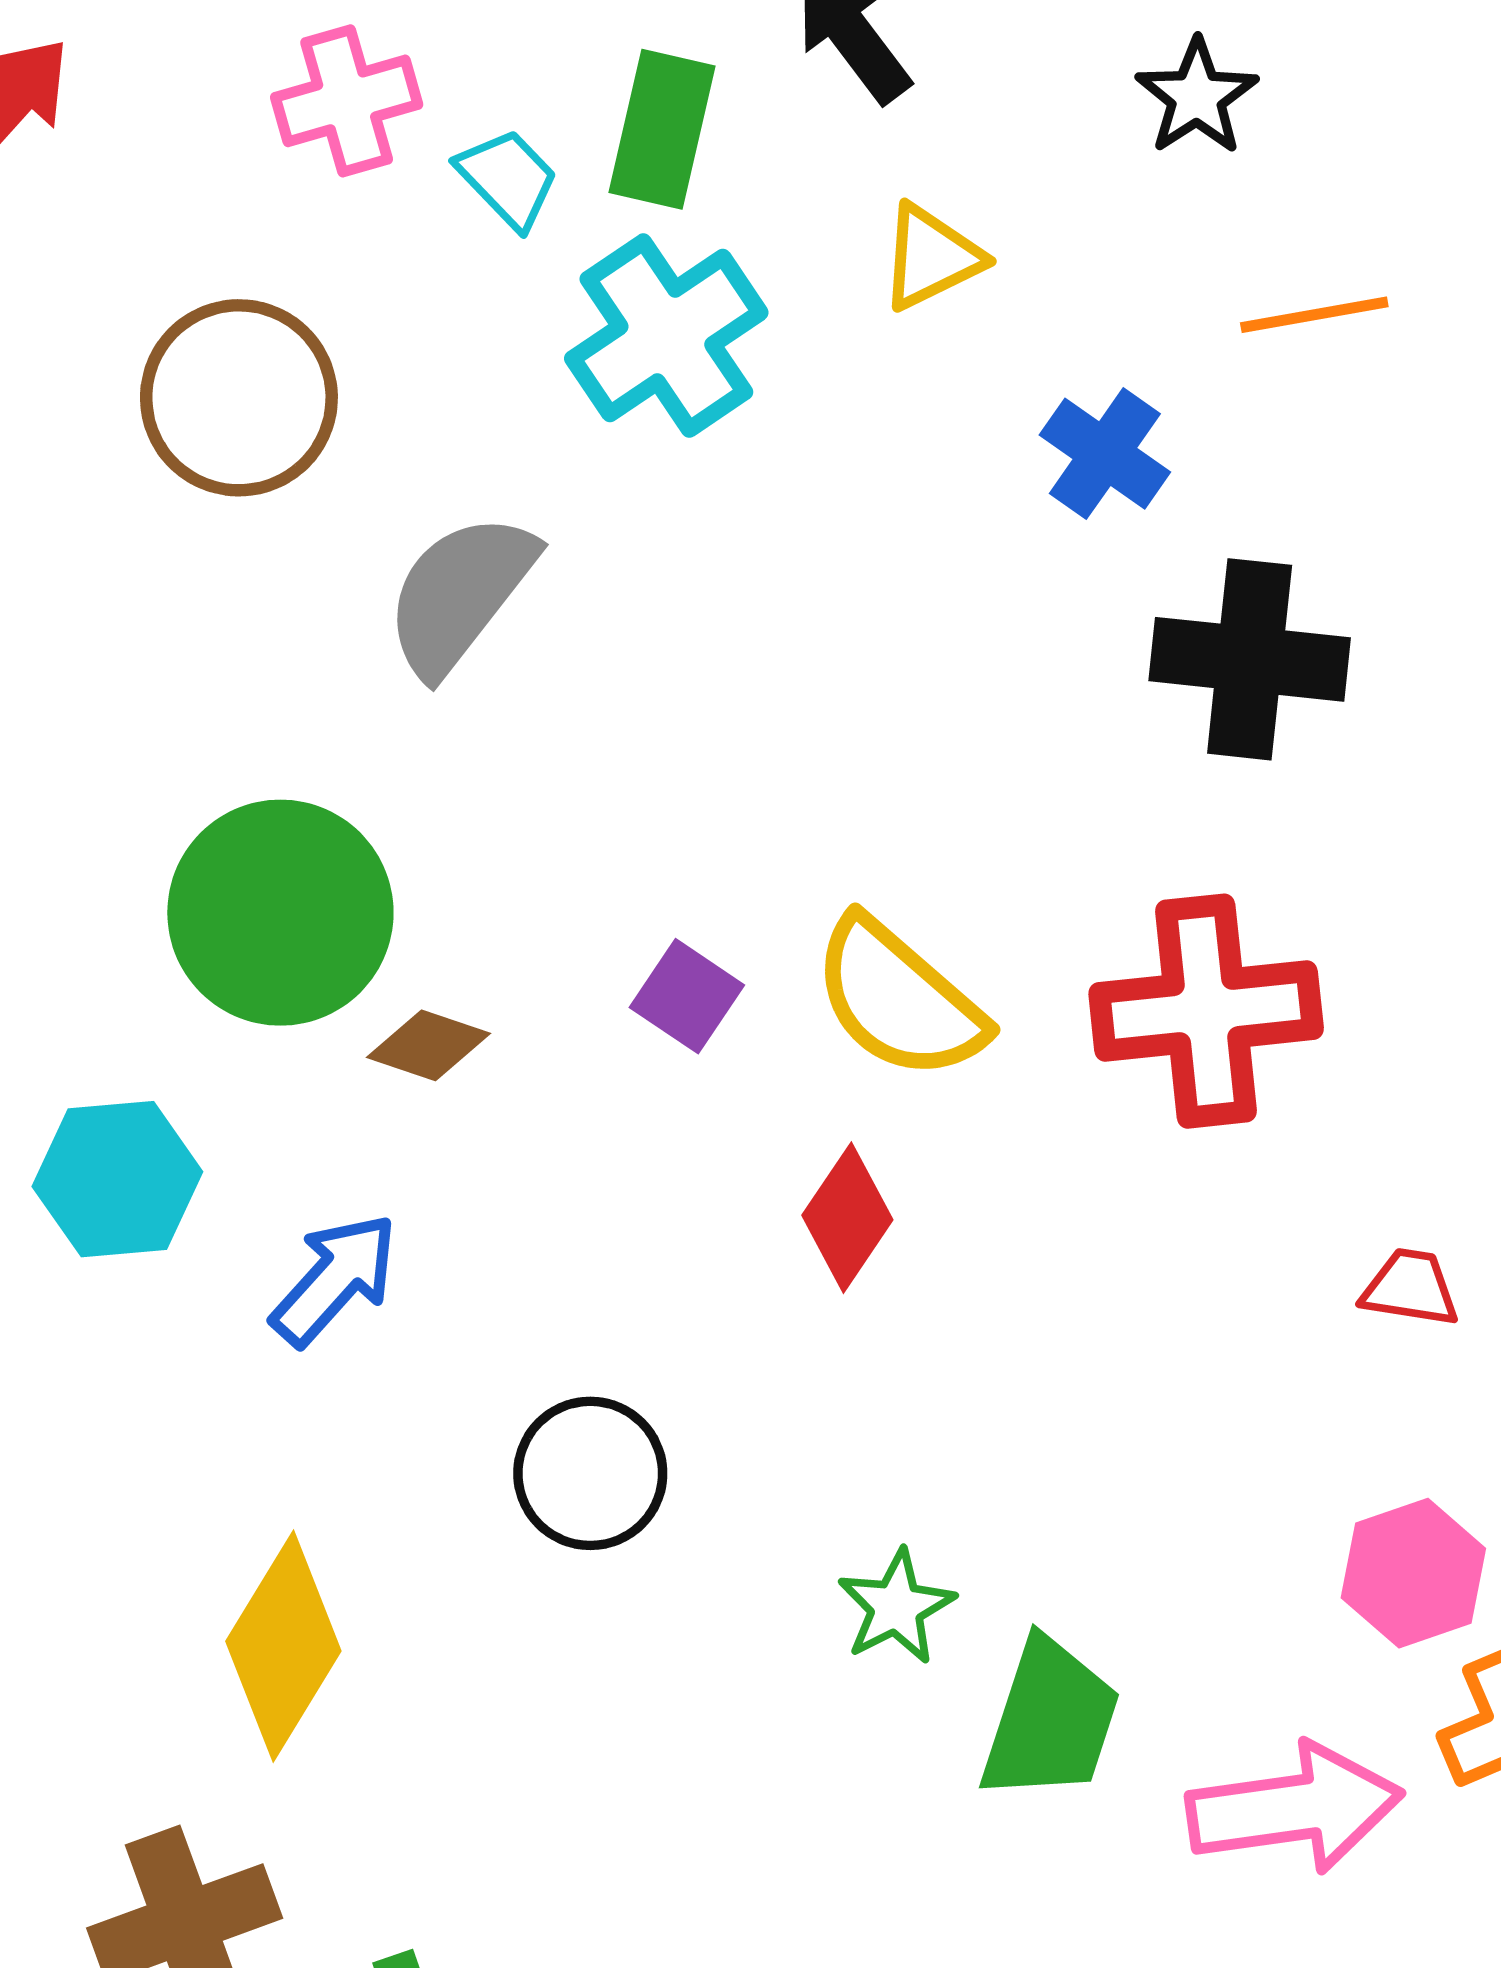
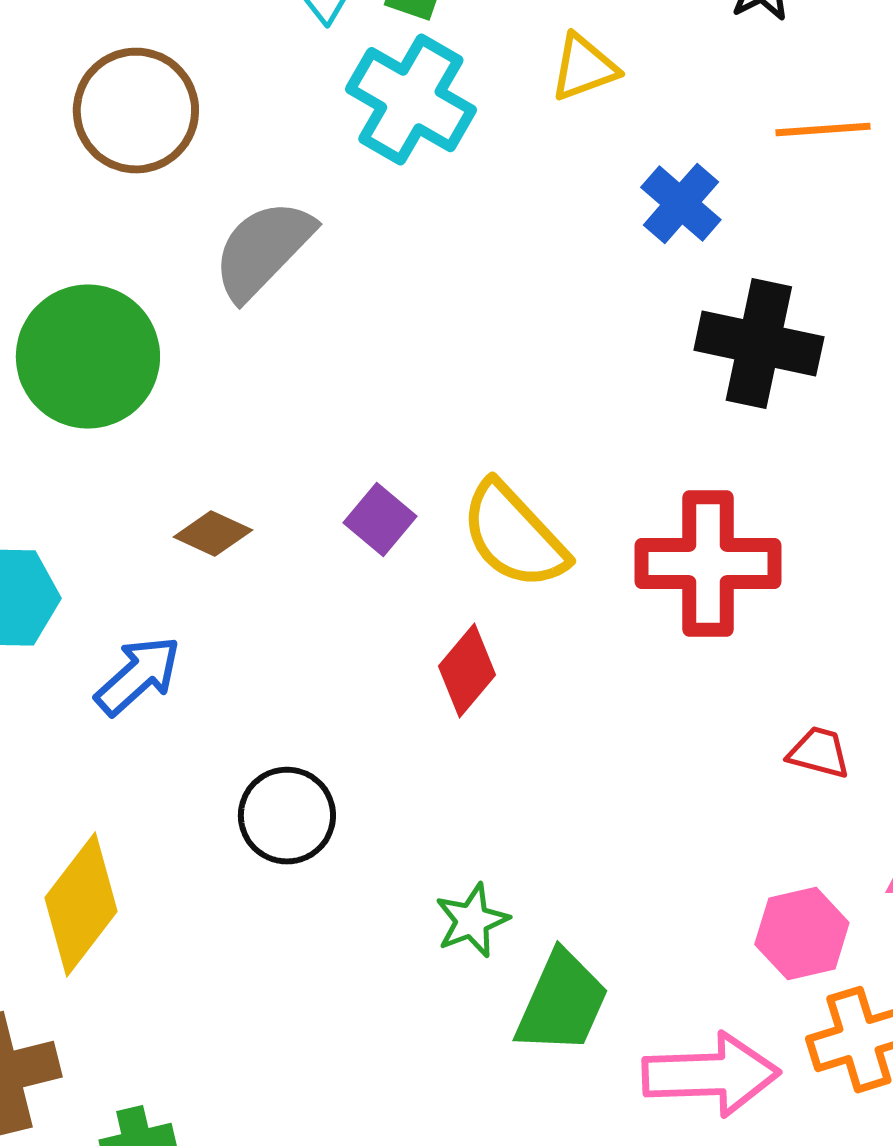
cyan cross: (666, 336) -> (411, 100), turned -32
green circle: (280, 913) -> (88, 357), moved

